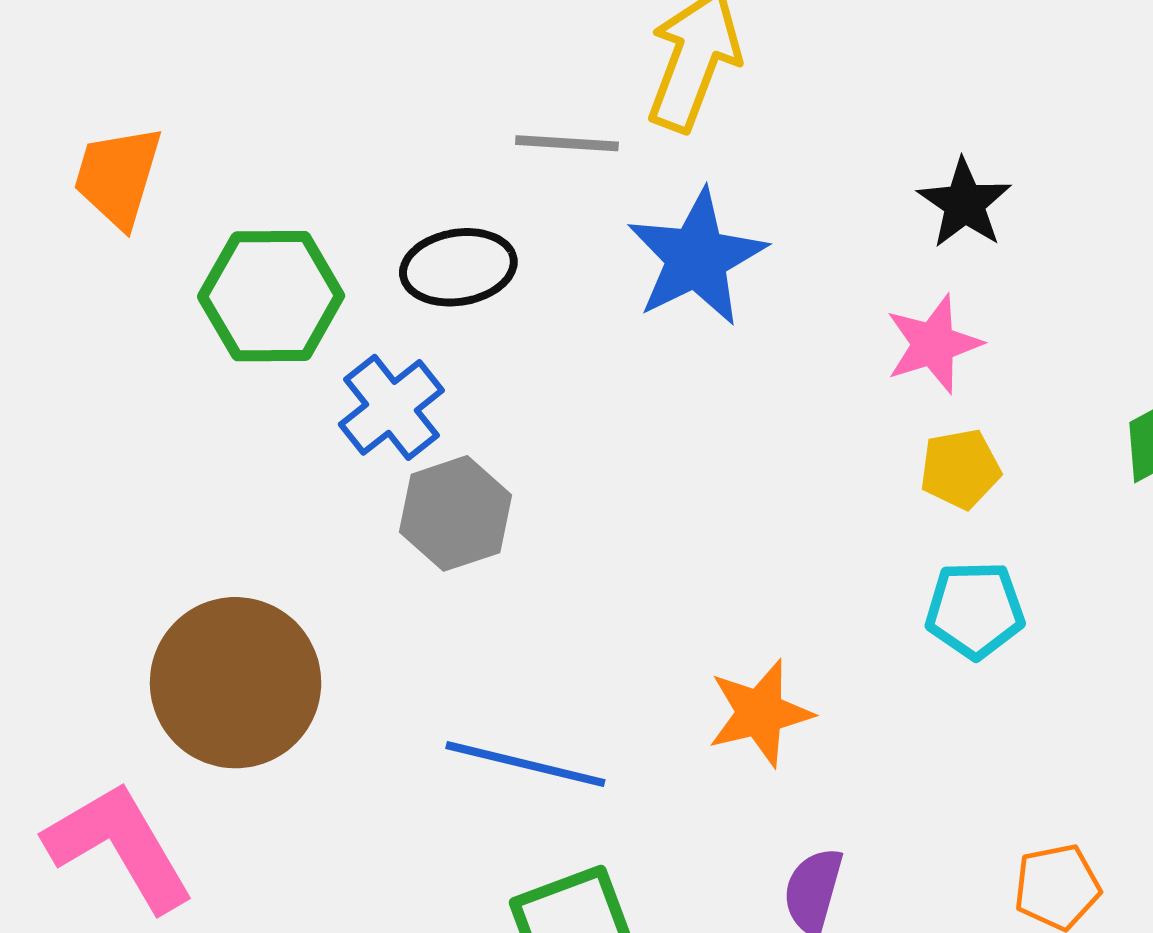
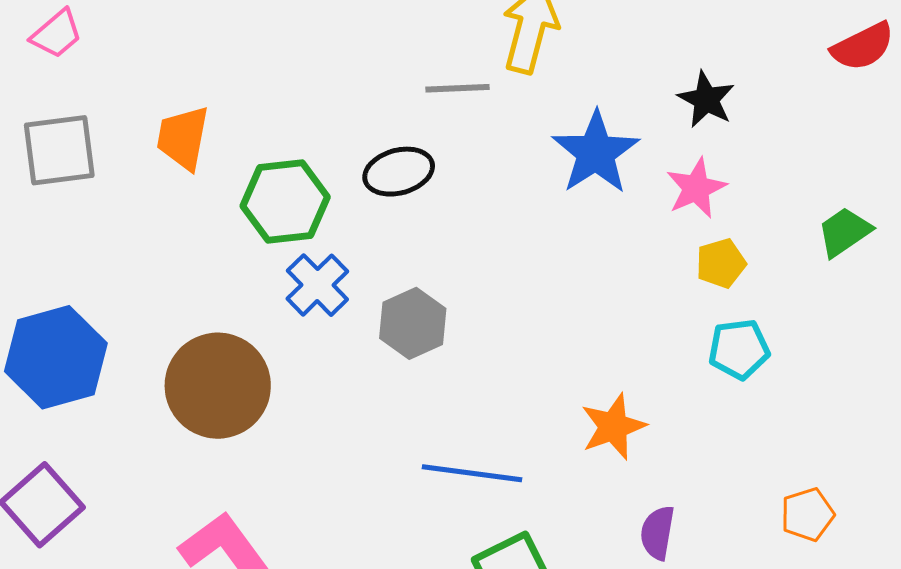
blue star: (697, 258) -> (596, 153), moved
blue cross: (391, 407) -> (317, 285), moved
brown circle: (236, 683) -> (218, 386), moved

